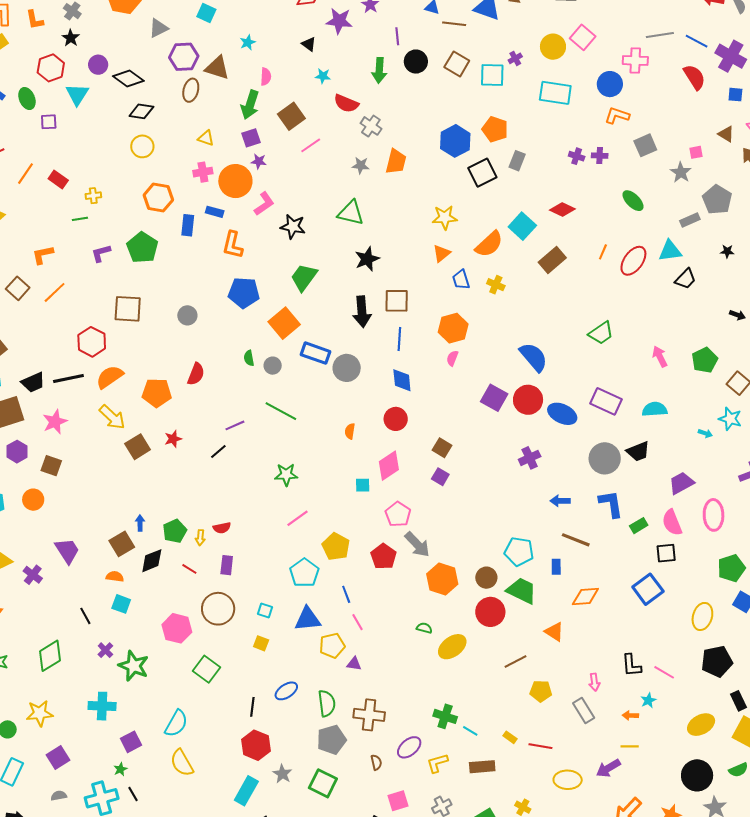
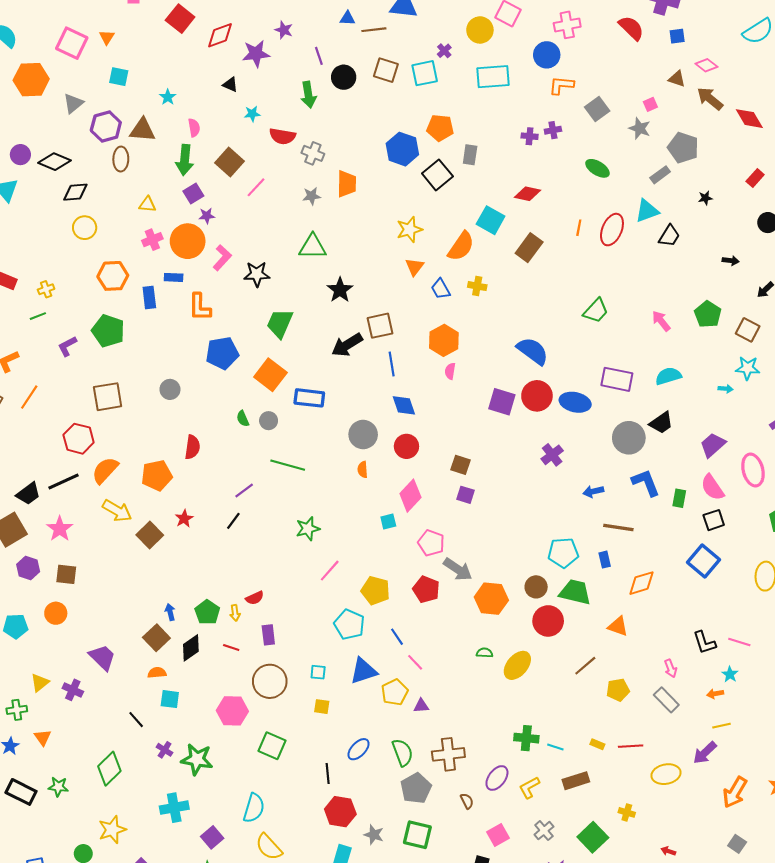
black arrow: (362, 312) -> (347, 345), turned 76
gray circle: (347, 368) -> (363, 435), moved
green rectangle: (639, 526) -> (679, 498), turned -36

